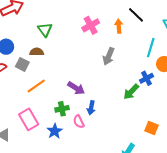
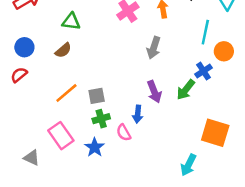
green triangle: (45, 30) -> (71, 22), turned -42
brown semicircle: (37, 52) -> (63, 50), turned 144
gray square: (22, 64) -> (97, 96), moved, turned -32
purple arrow: (76, 88) -> (154, 92), moved, turned 42
orange square: (151, 128) -> (215, 133), size x1.6

